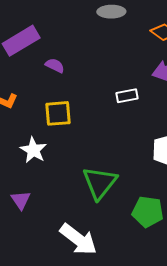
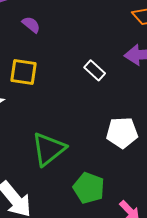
white rectangle: (127, 96) -> (95, 70), turned 40

